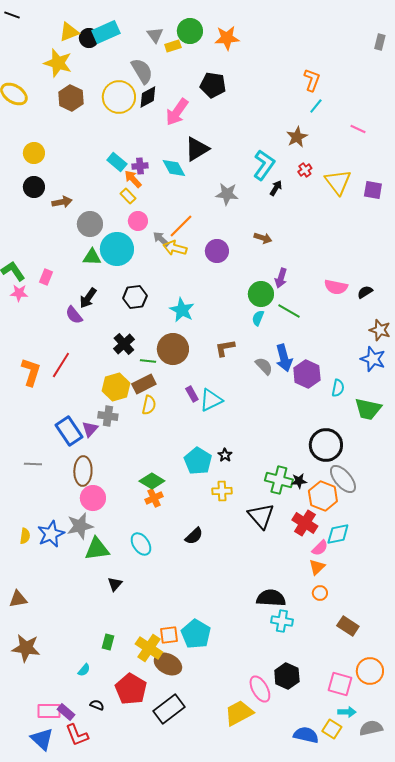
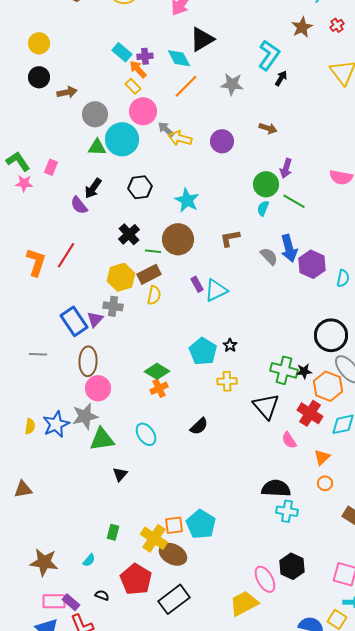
red cross: (305, 170) -> (337, 25), moved
pink circle: (138, 221) -> (143, 111), size x1.4
orange line: (181, 226) -> (186, 86), moved
pink semicircle: (320, 548) -> (289, 440), moved, turned 102
brown star: (26, 648) -> (44, 562), moved

